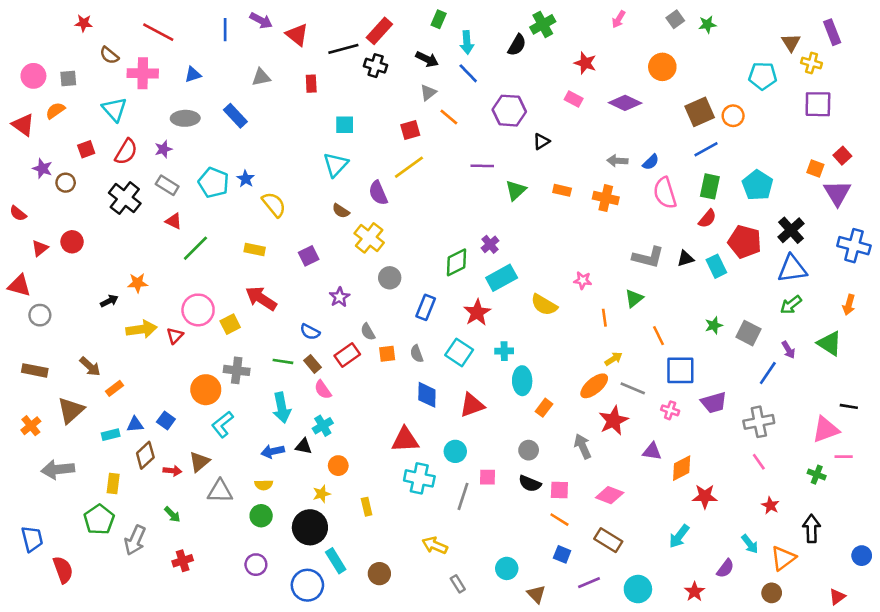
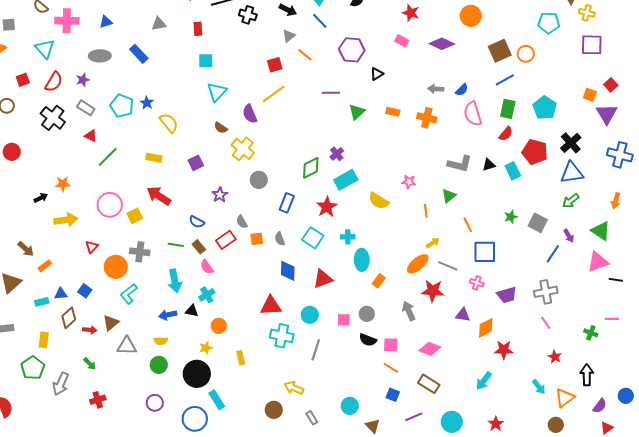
cyan square: (345, 125) -> (206, 61), moved
red triangle: (175, 336) -> (92, 247), moved
purple trapezoid: (714, 403) -> (507, 295), moved
red star: (613, 421) -> (433, 291), turned 30
pink triangle: (826, 430) -> (598, 262), moved
pink square: (487, 477) -> (344, 320), moved
purple semicircle: (725, 568) -> (600, 406), moved
brown circle: (379, 574) -> (274, 410), moved

